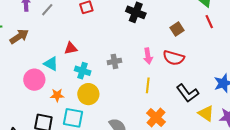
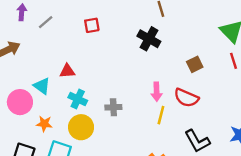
gray cross: (114, 61) -> (113, 107), moved
yellow line: (148, 85) -> (161, 115), moved

